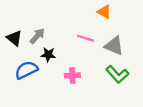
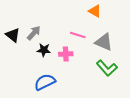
blue semicircle: (26, 70) -> (45, 82), moved
pink cross: (72, 75) -> (66, 54), moved

